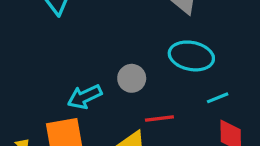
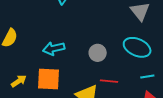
cyan arrow: (85, 97) -> (54, 48), moved

